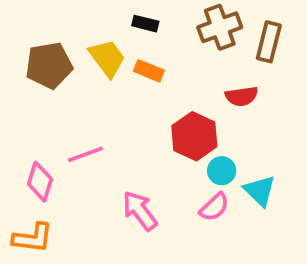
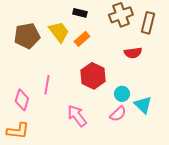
orange rectangle: (149, 71) -> (82, 39), turned -63
red hexagon: (194, 136) -> (93, 76), moved
pink line: (85, 154) -> (47, 85), turned -60

